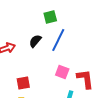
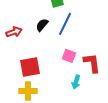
red square: (23, 83) -> (30, 67), size x1.5

